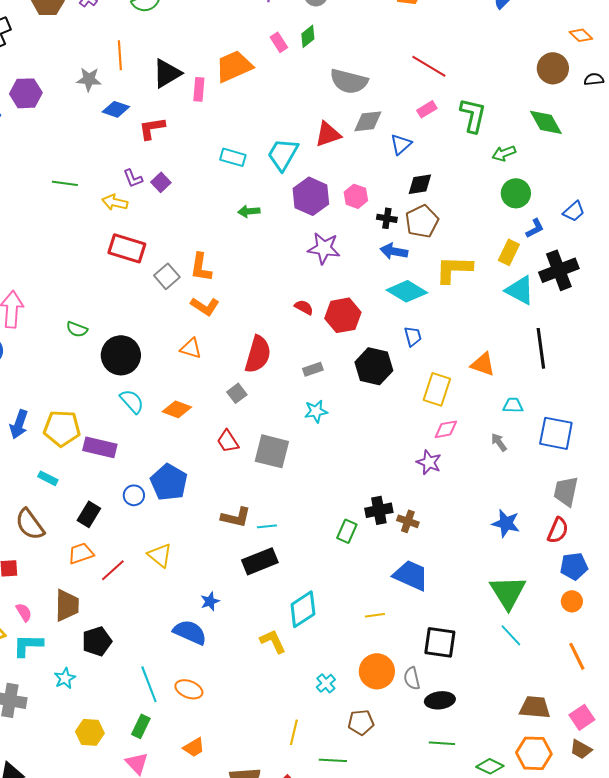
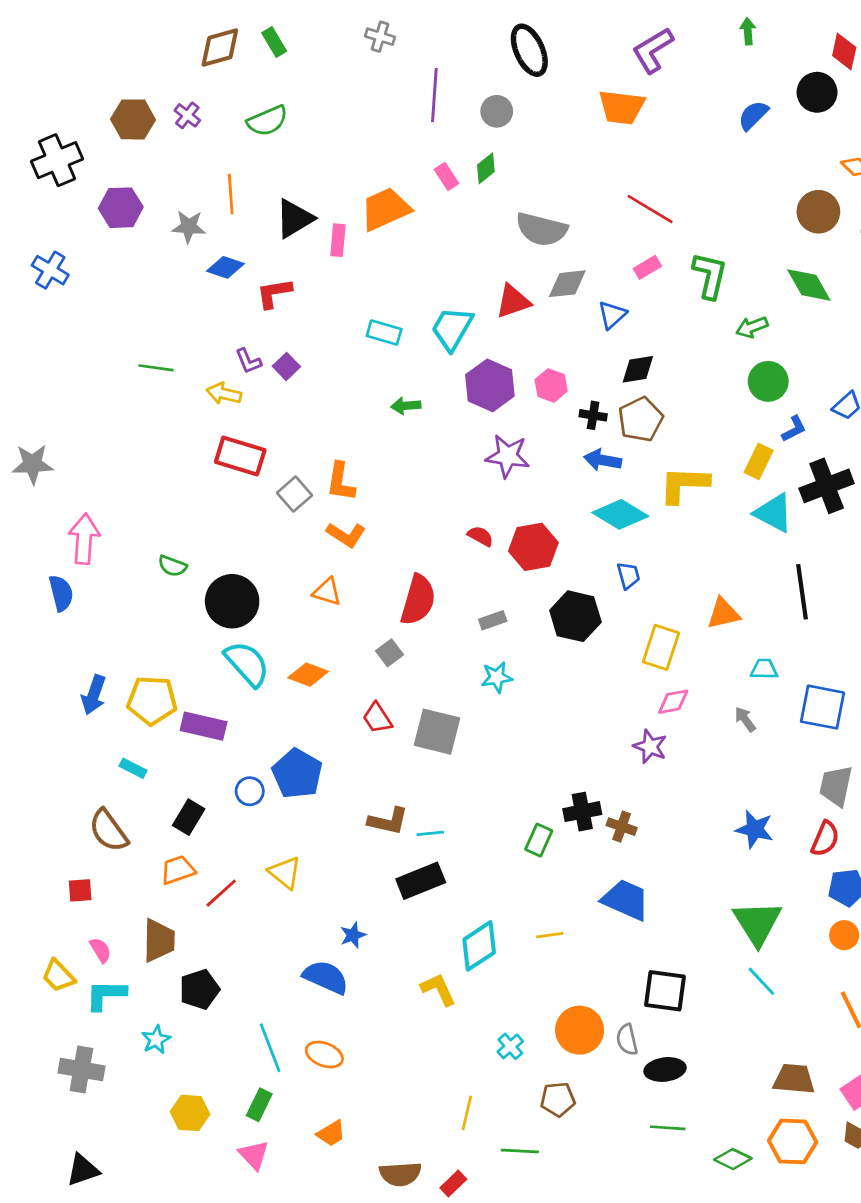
purple hexagon: (26, 93) -> (121, 208), moved
orange triangle: (483, 364) -> (723, 613), turned -32
cyan semicircle: (132, 401) -> (247, 664), size x1.4
yellow line: (375, 615) -> (550, 935), moved

